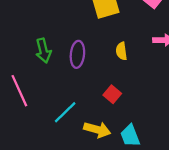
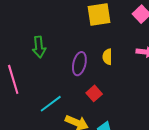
purple ellipse: (77, 54) -> (79, 64), moved

